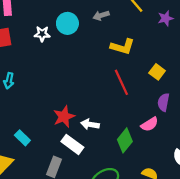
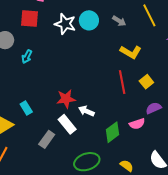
gray arrow: (101, 15) -> (119, 21), turned -144
white star: (42, 34) -> (65, 24), size x1.5
yellow square: (157, 72) -> (146, 82), moved
purple semicircle: (163, 102) -> (154, 108), turned 42

